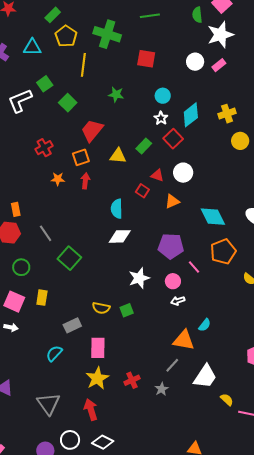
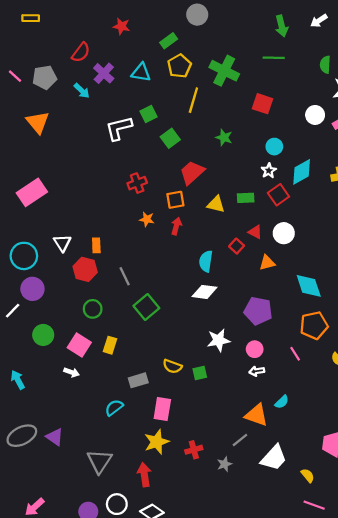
green rectangle: (144, 146) -> (246, 198), turned 35
pink line: (194, 267) -> (295, 354), moved
yellow semicircle: (227, 400) -> (308, 476), moved

